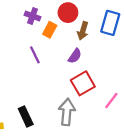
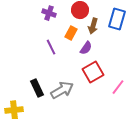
orange rectangle: (50, 30) -> (71, 33), moved
gray arrow: (67, 112) -> (62, 90), moved, turned 55
black rectangle: (26, 116) -> (37, 88), moved

